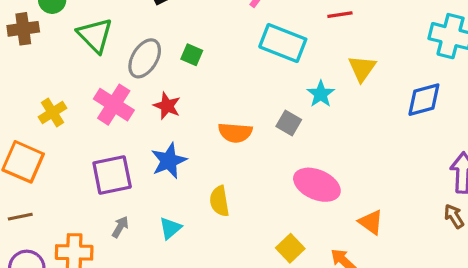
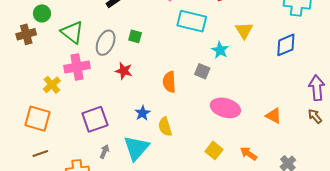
pink cross: (114, 105) -> (77, 67), moved, turned -35
orange semicircle: (235, 133) -> (169, 82), turned 90
blue star: (169, 161) -> (142, 113), moved, size x0.7
orange triangle: (371, 222) -> (274, 116), moved
cyan triangle: (170, 228) -> (136, 148), size x1.8

